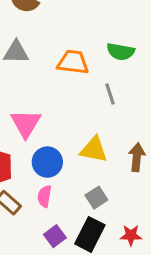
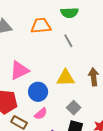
pink triangle: (26, 123) -> (19, 70), turned 45
pink semicircle: (44, 196) -> (41, 114), turned -128

